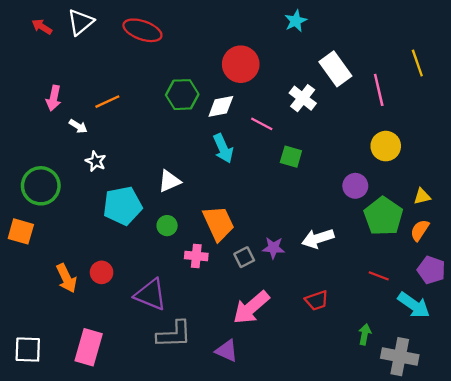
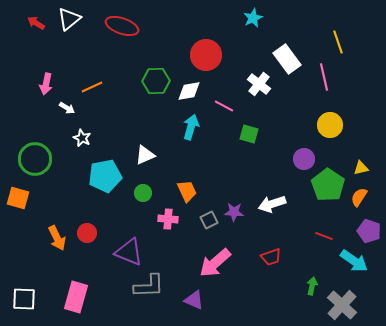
yellow line: (417, 63) -> (338, 42), moved
cyan arrow: (223, 148) -> (191, 127), turned -140
orange trapezoid: (218, 223) -> (187, 191), size x0.7
gray cross: (400, 357) -> (342, 305), turned 32

